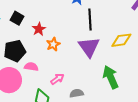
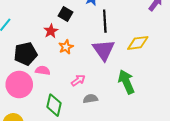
black square: (17, 18) -> (65, 14), moved
pink arrow: (57, 79) -> (78, 80), moved

